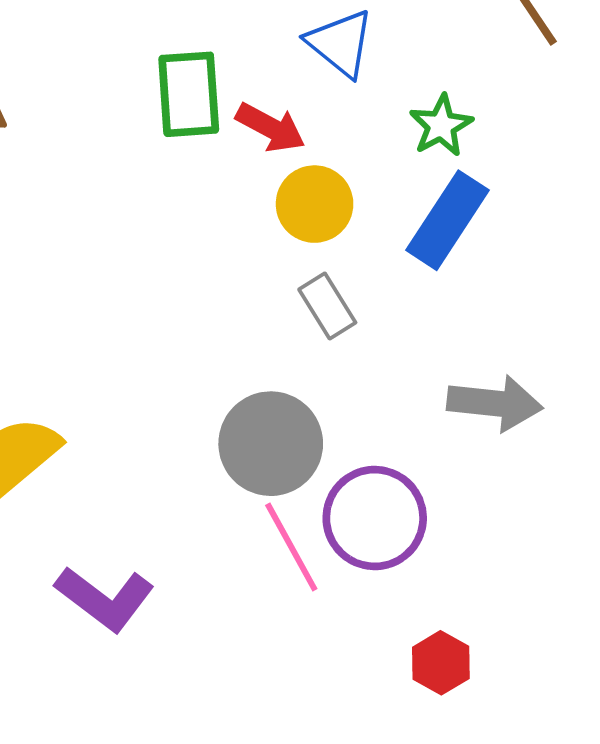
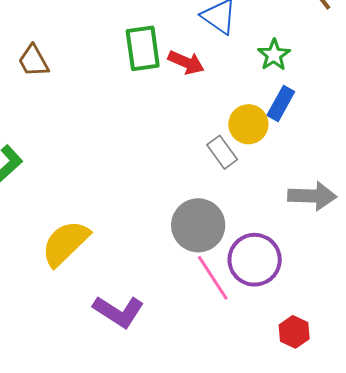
yellow circle: (315, 204) -> (248, 124), moved
blue rectangle: (448, 220) -> (281, 103), size x0.7

